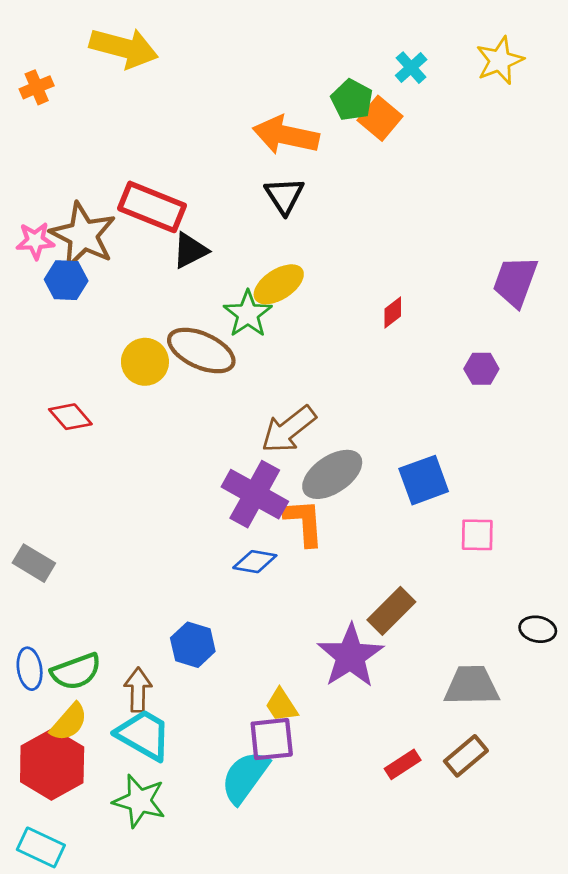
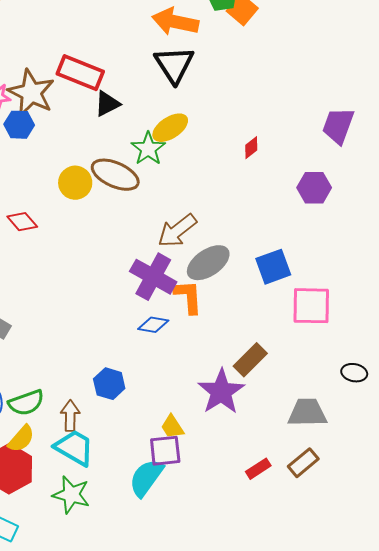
black triangle: (284, 196) -> (174, 65), size x1.4
purple hexagon: (481, 369) -> (314, 188), size x1.4
pink square: (477, 535) -> (311, 306), size x1.6

